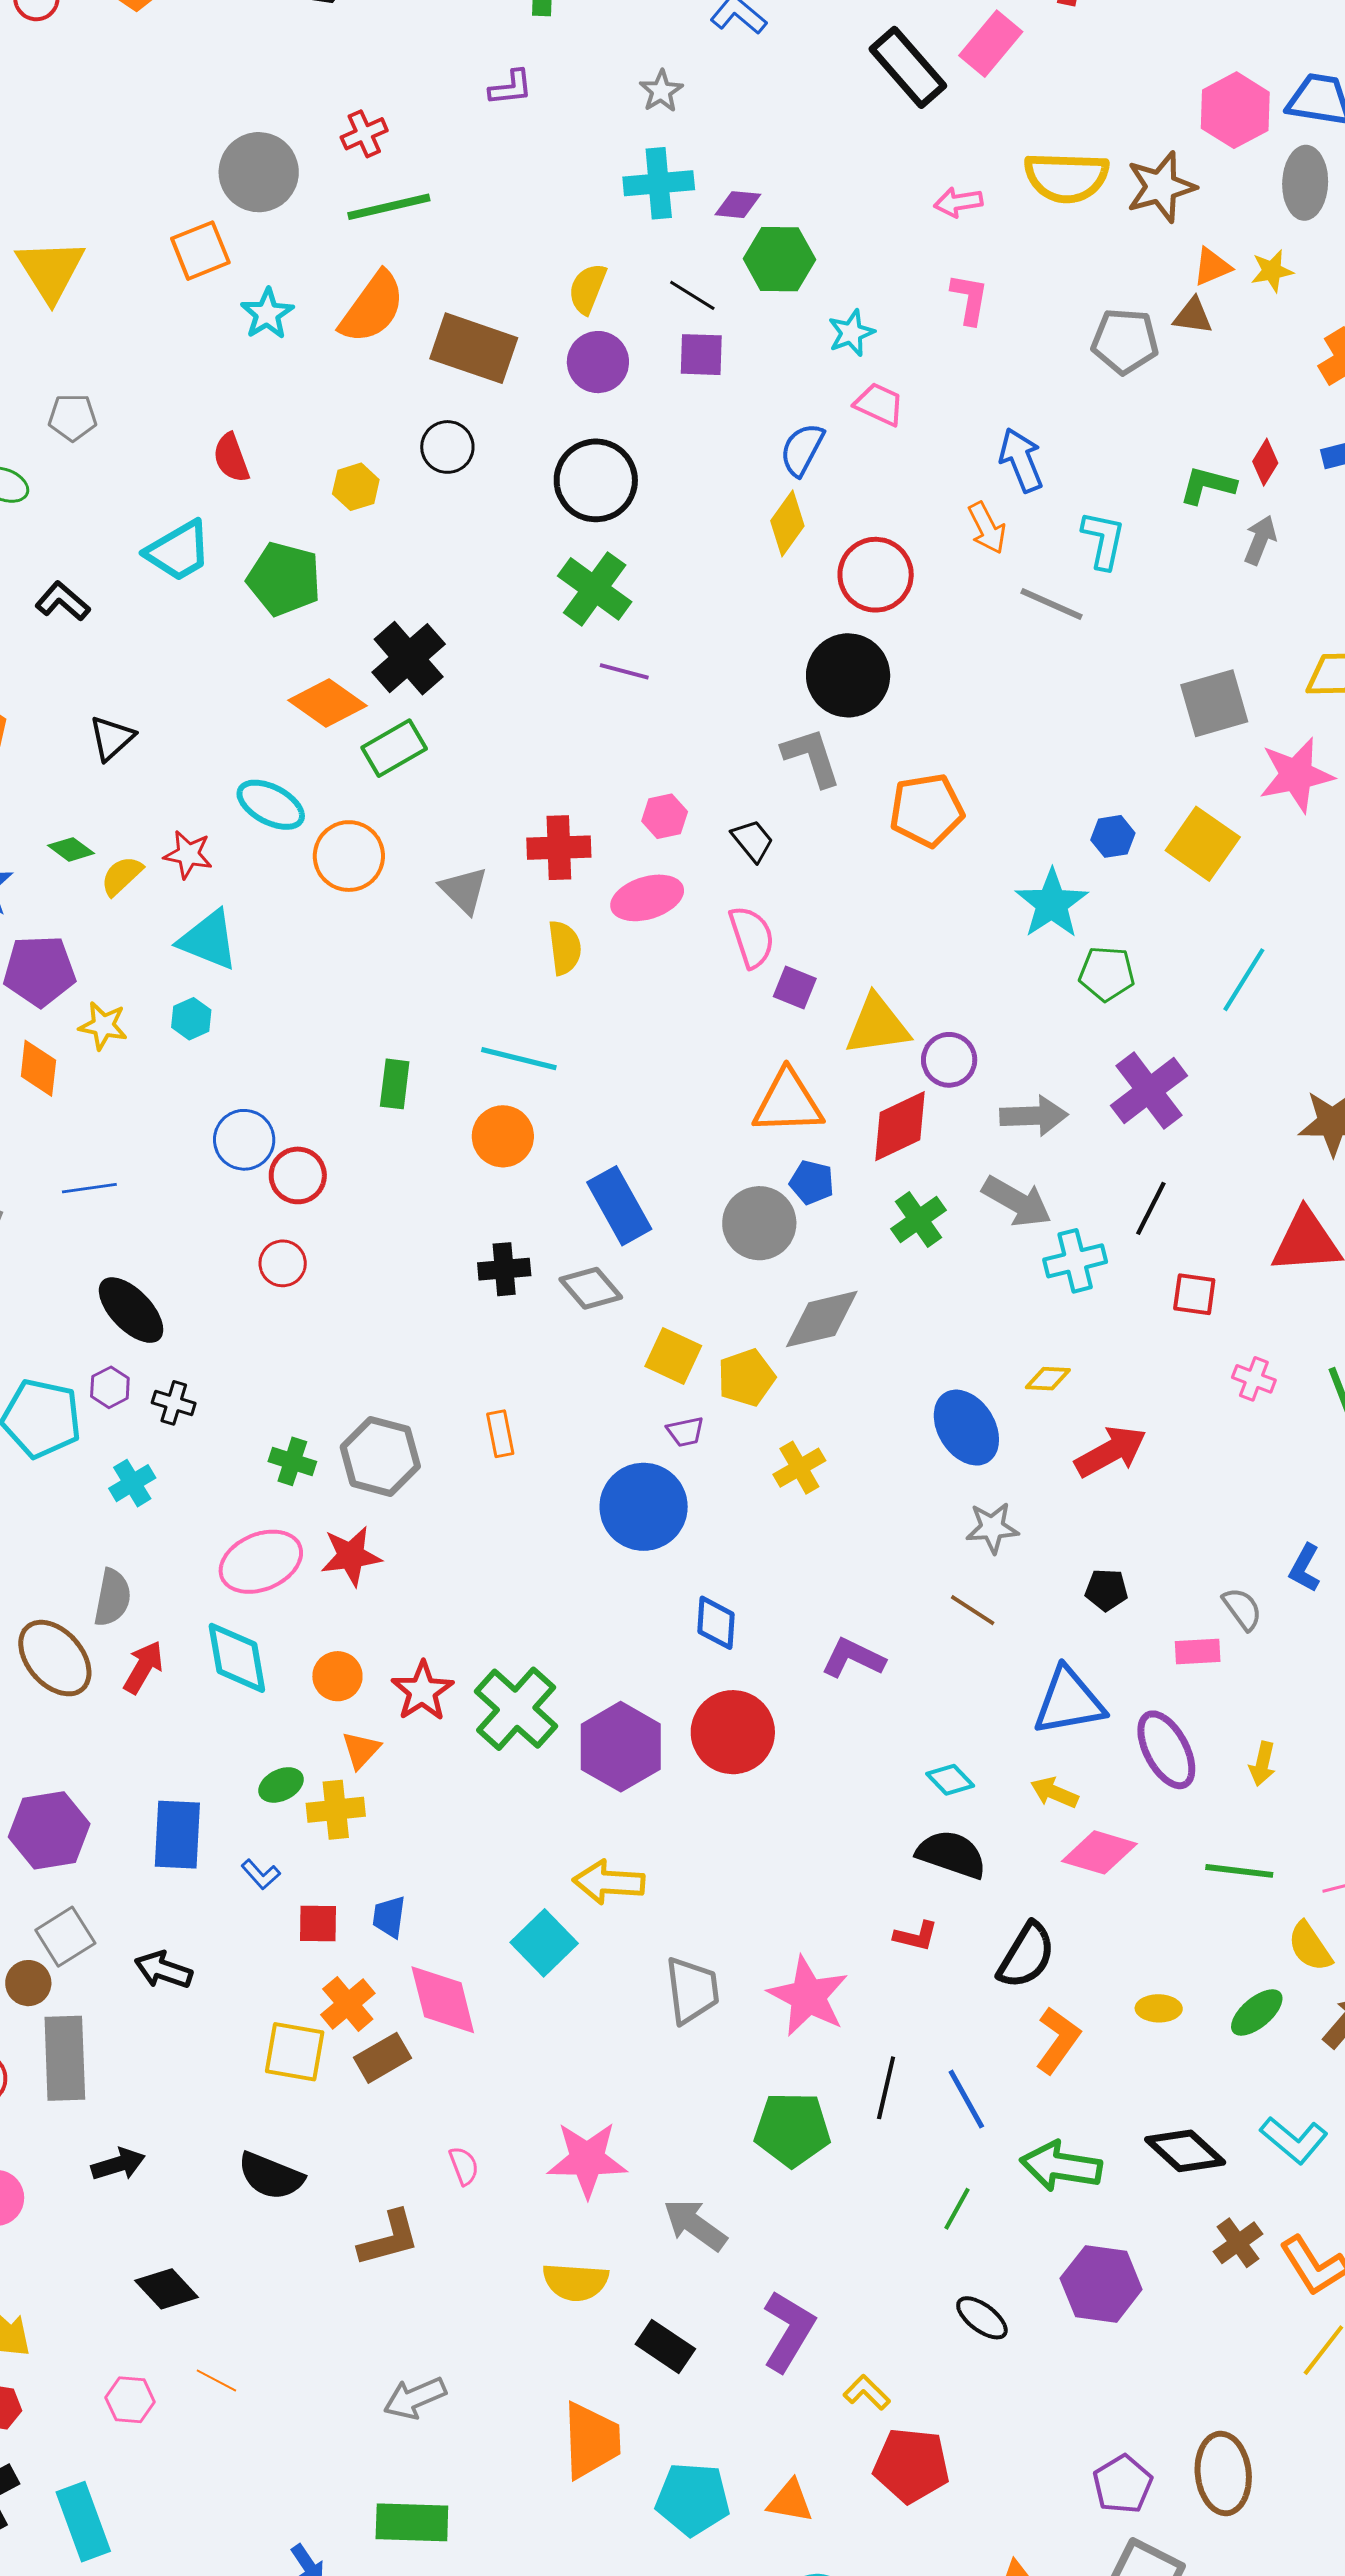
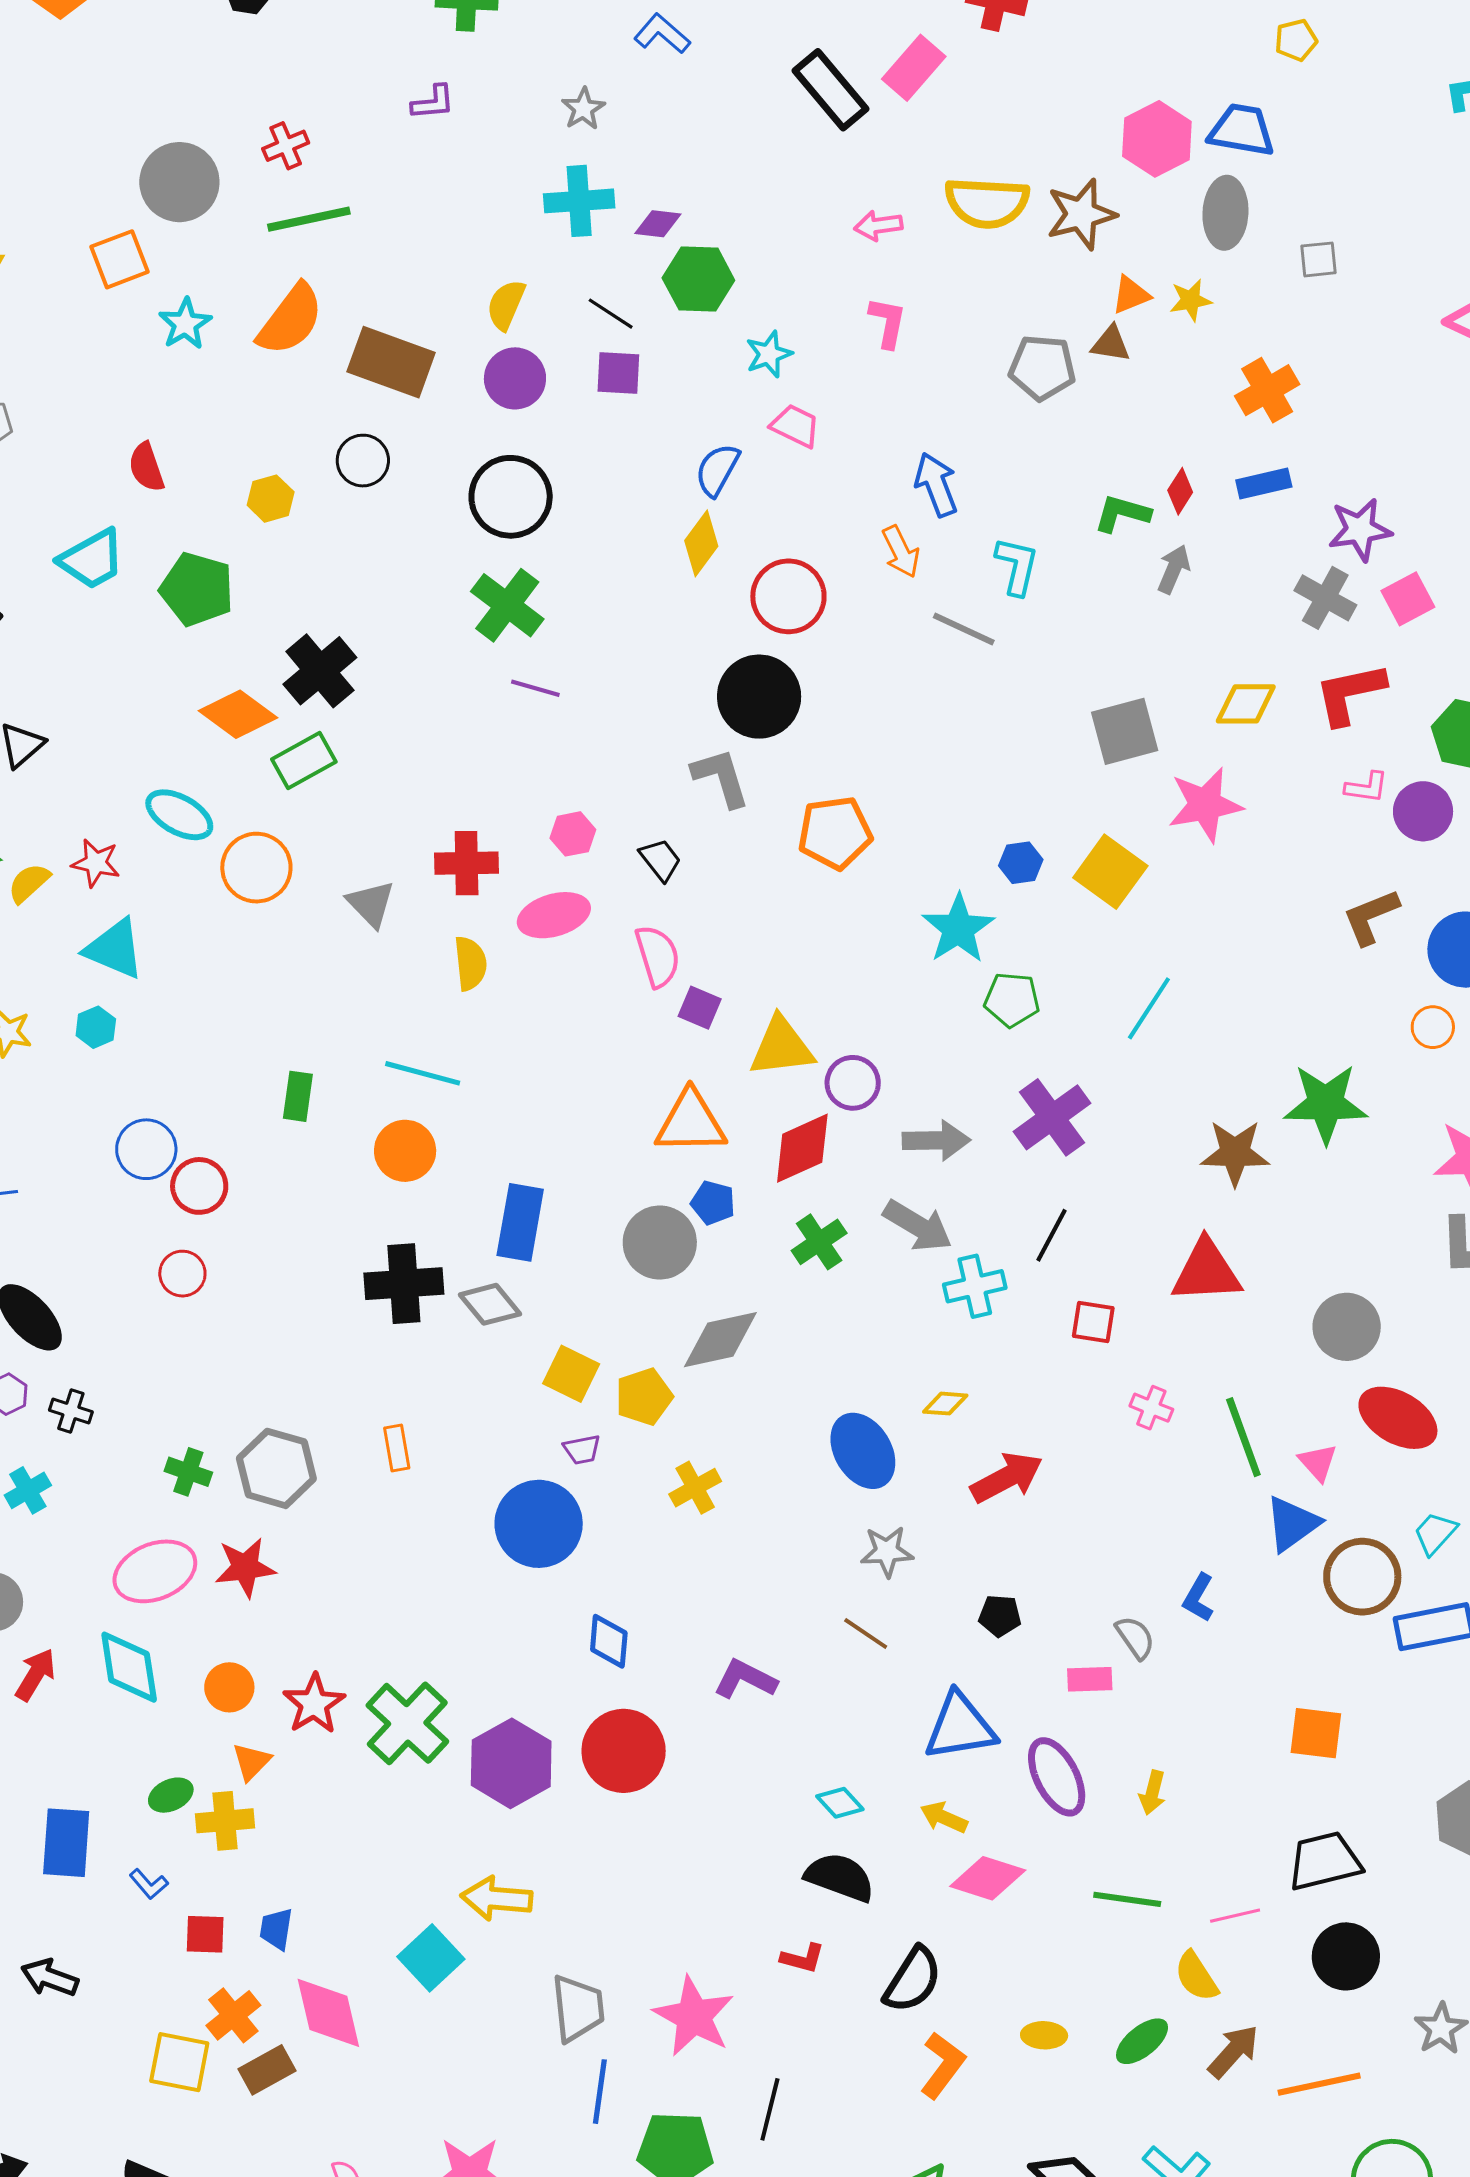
blue rectangle: (619, 1206) -> (520, 1222), turned 38
black cross: (504, 1269) -> (404, 1284), size x1.5
blue line: (966, 2099) -> (600, 2092), moved, turned 36

